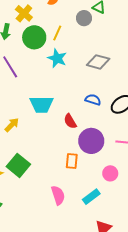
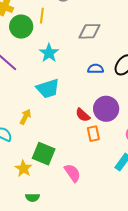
cyan star: (57, 58) -> (49, 53), moved, turned 30
red semicircle: (70, 121) -> (83, 115), moved
pink semicircle: (58, 195) -> (72, 173), moved

